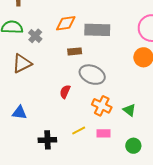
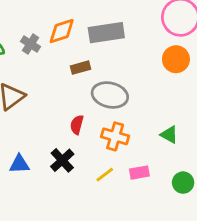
gray cross: (35, 36) -> (30, 44), moved
orange cross: (102, 106) -> (115, 136), moved
black cross: (47, 140) -> (62, 160), moved, turned -30

